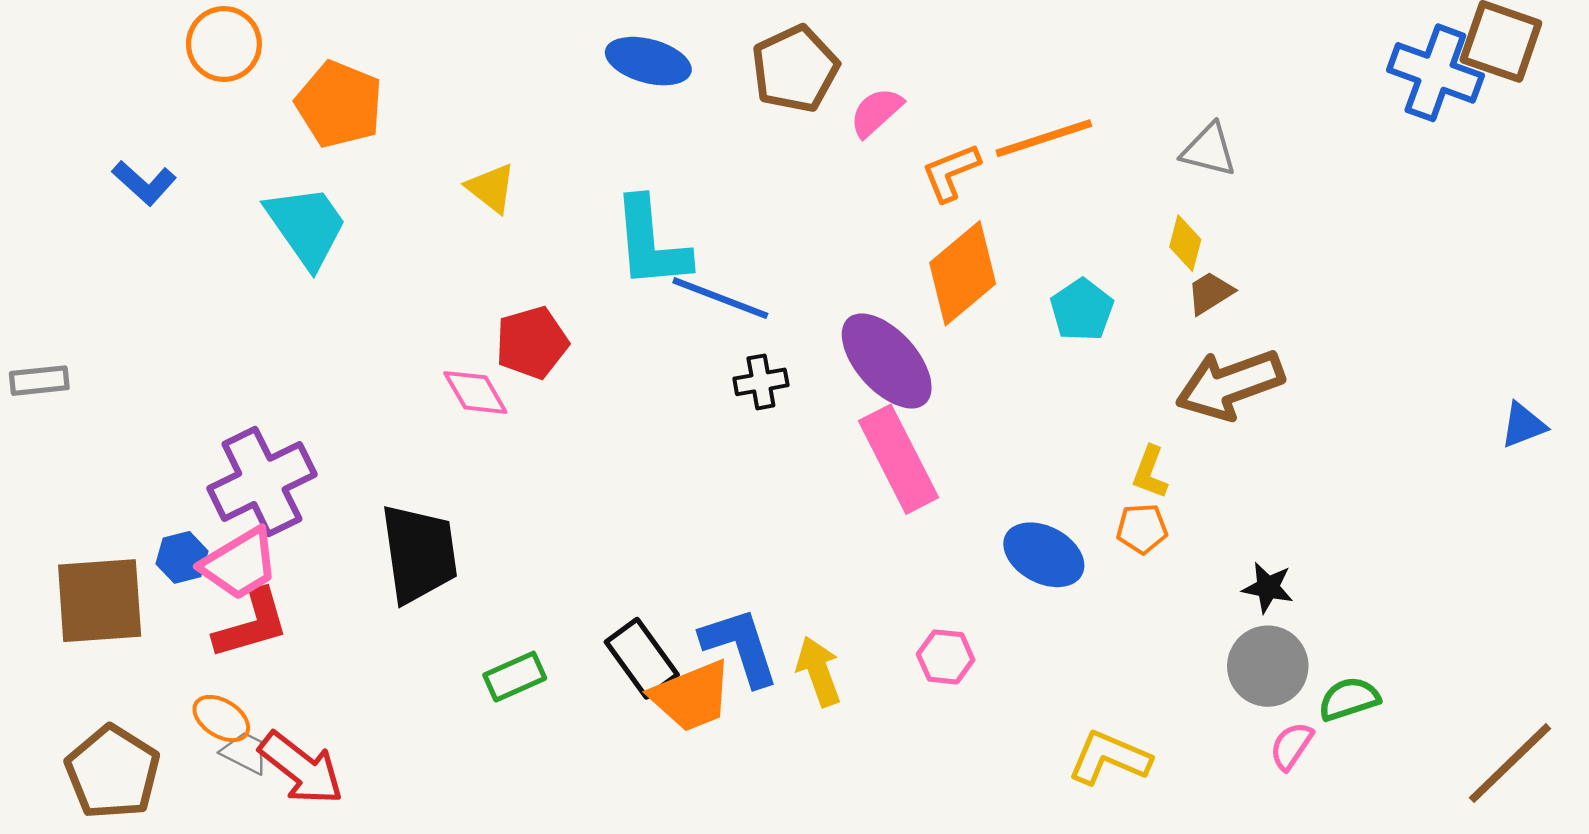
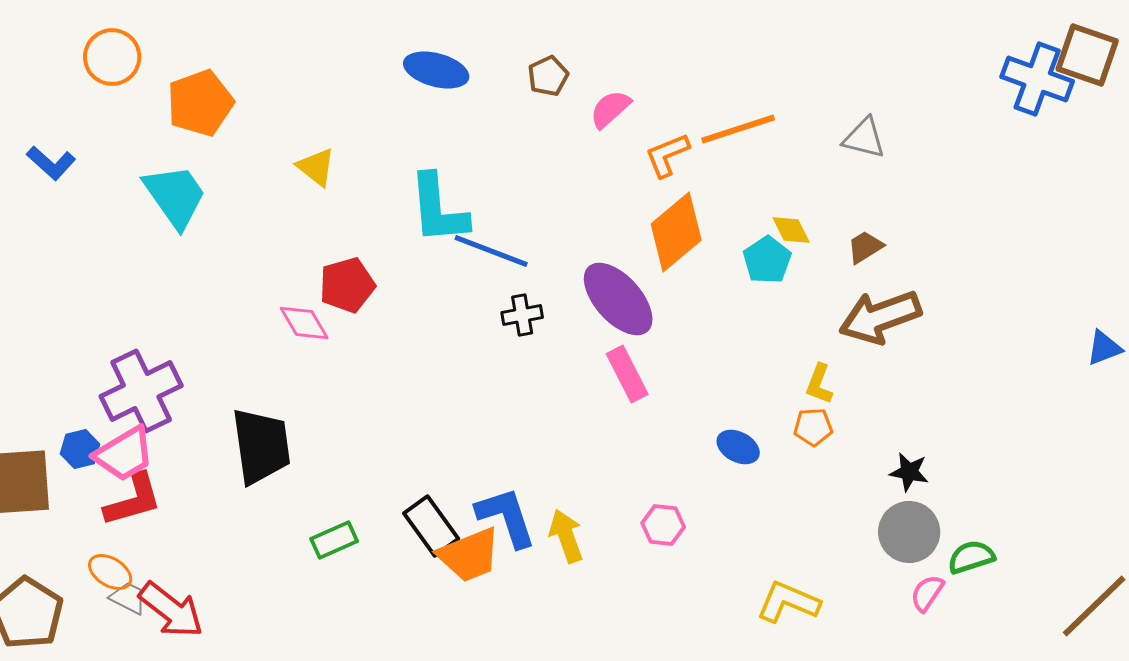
brown pentagon: (795, 69) -> (548, 76), size x0.6
orange pentagon: (339, 104) -> (200, 103), turned 30
yellow diamond: (1185, 243) -> (791, 230), moved, turned -42
pink rectangle: (898, 459) -> (627, 374), size x0.7
blue ellipse: (1044, 555) -> (738, 447), size x0.7

